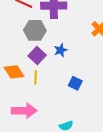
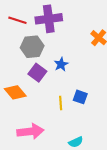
yellow line: (36, 77) -> (61, 103), moved

